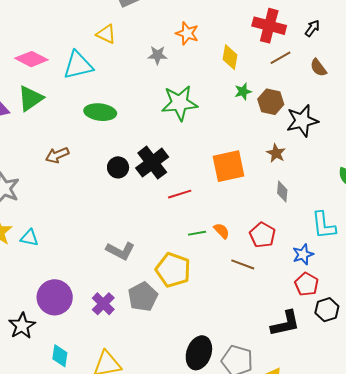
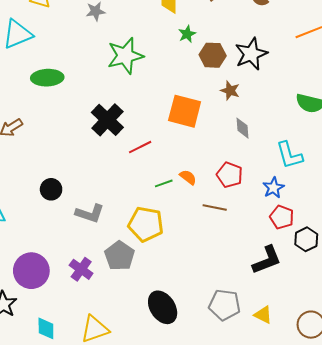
brown hexagon: (271, 102) -> (213, 55), moved
orange square: (228, 166) -> (185, 111), turned 36
black circle: (118, 167) -> (51, 189), moved
black ellipse: (199, 353) -> (163, 307), moved, turned -44

